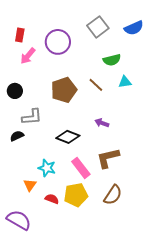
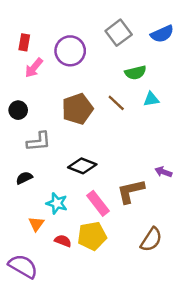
purple arrow: (102, 123) -> (163, 172), moved
black semicircle: (17, 136) -> (24, 178), moved
brown semicircle: (113, 195) -> (151, 240), moved

